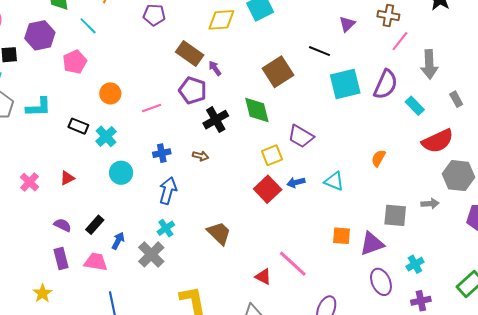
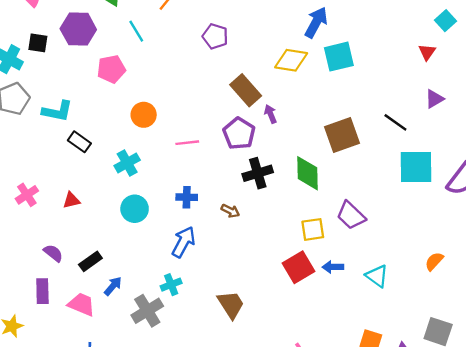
black rectangle: (78, 126) -> (79, 142), moved

